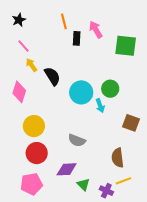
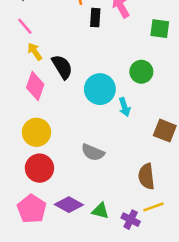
green square: (126, 46) -> (160, 29), size x0.7
green circle: (110, 89) -> (141, 72), moved
pink diamond: (19, 92) -> (35, 86), moved
purple diamond: (67, 169) -> (69, 205), moved, turned 30
pink pentagon: (31, 184) -> (32, 209), turned -30
green triangle: (83, 184) -> (100, 211), turned -32

